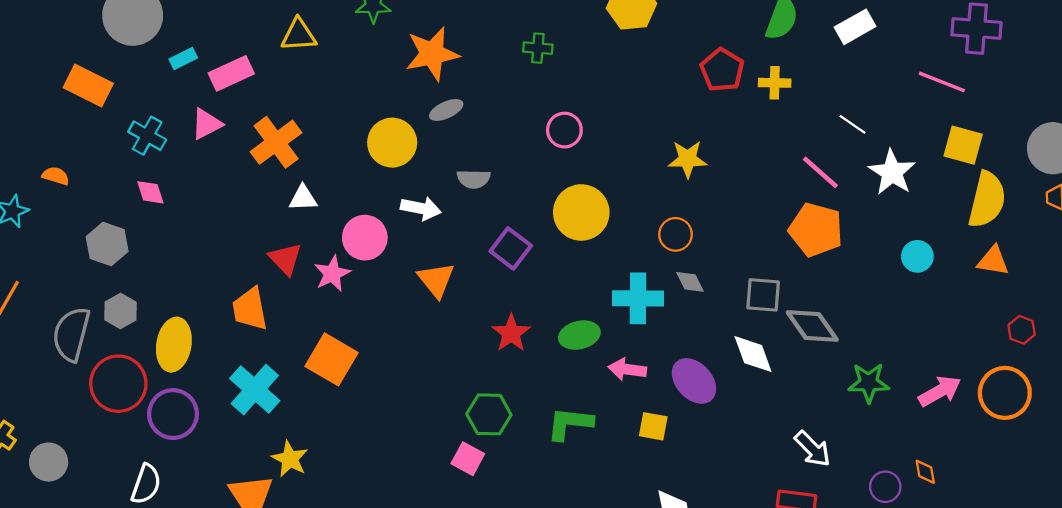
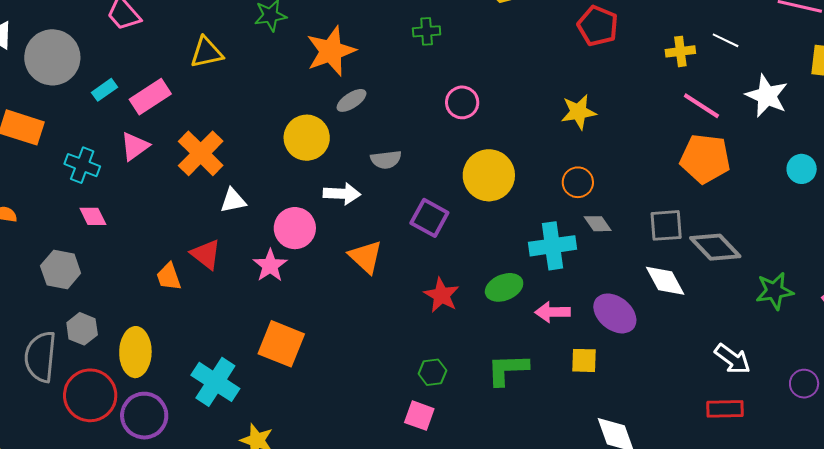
yellow cross: (775, 83) -> (680, 51), moved
white line: (852, 124) -> (726, 40), moved
red triangle: (285, 259) -> (206, 254), moved
orange trapezoid: (250, 309) -> (169, 277), moved, size x0.7
green hexagon: (489, 414) -> (432, 372), size x0.7

